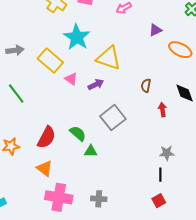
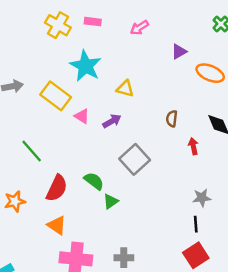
yellow triangle: (109, 58) -> (125, 89), size x0.6
green line: (16, 93) -> (32, 151), moved
green triangle: (91, 151) -> (111, 201), turned -32
red square: (159, 201) -> (196, 255), size x1.5

